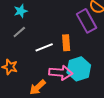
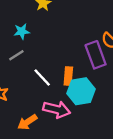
white line: (44, 47) -> (42, 77), turned 60
cyan hexagon: (79, 69) -> (81, 91), moved

